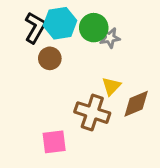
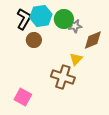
brown diamond: (136, 104) -> (93, 40), moved
pink square: (54, 142) -> (23, 97), moved, turned 36

